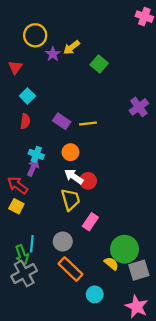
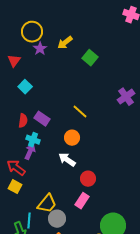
purple star: (53, 54) -> (40, 49), moved
red semicircle: (25, 121) -> (23, 121), moved
purple rectangle: (62, 121) -> (42, 119), moved
yellow line: (88, 124) -> (80, 112), turned 49
orange circle: (70, 152) -> (72, 138), moved
red circle: (88, 181) -> (88, 179), moved
yellow trapezoid: (70, 200) -> (47, 204), moved, turned 55

